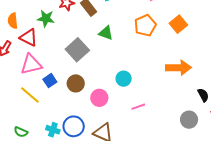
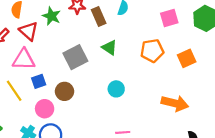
cyan circle: (124, 79) -> (116, 89), moved
pink circle: (99, 98) -> (45, 109), moved

